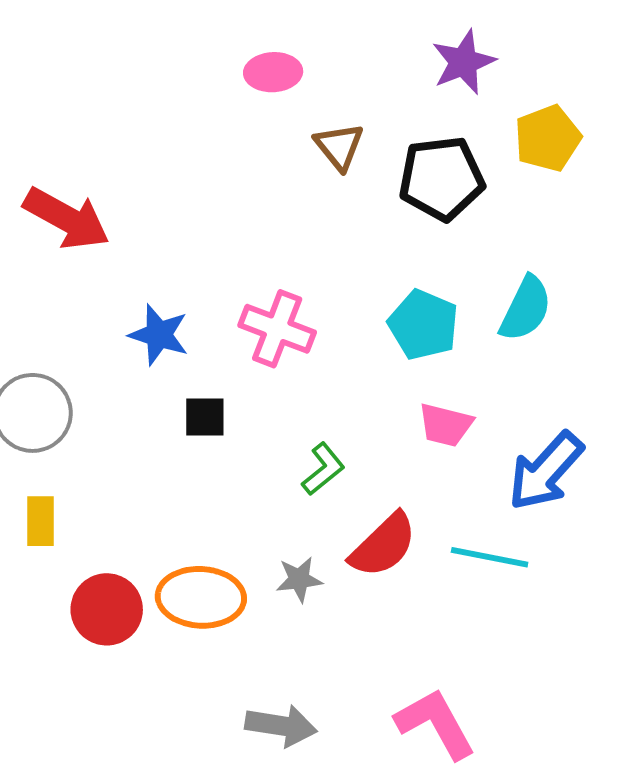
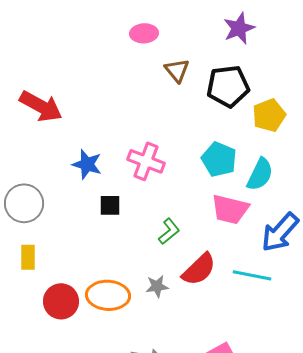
yellow pentagon: (548, 138) -> (269, 115), moved
cyan semicircle: (526, 309) -> (260, 174), moved
pink trapezoid: (445, 425) -> (230, 209), size x1.4

